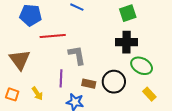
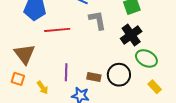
black cross: (127, 42) -> (131, 35), turned -35
gray L-shape: (77, 55) -> (97, 20), moved
orange square: (12, 94) -> (18, 79), moved

